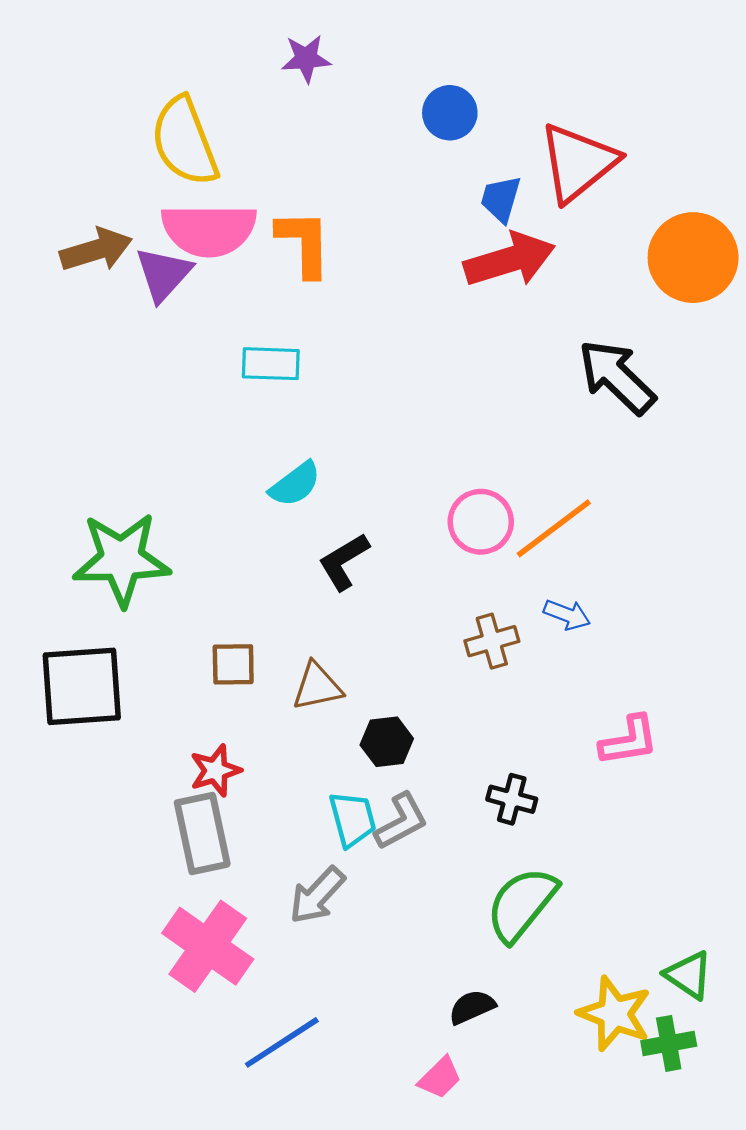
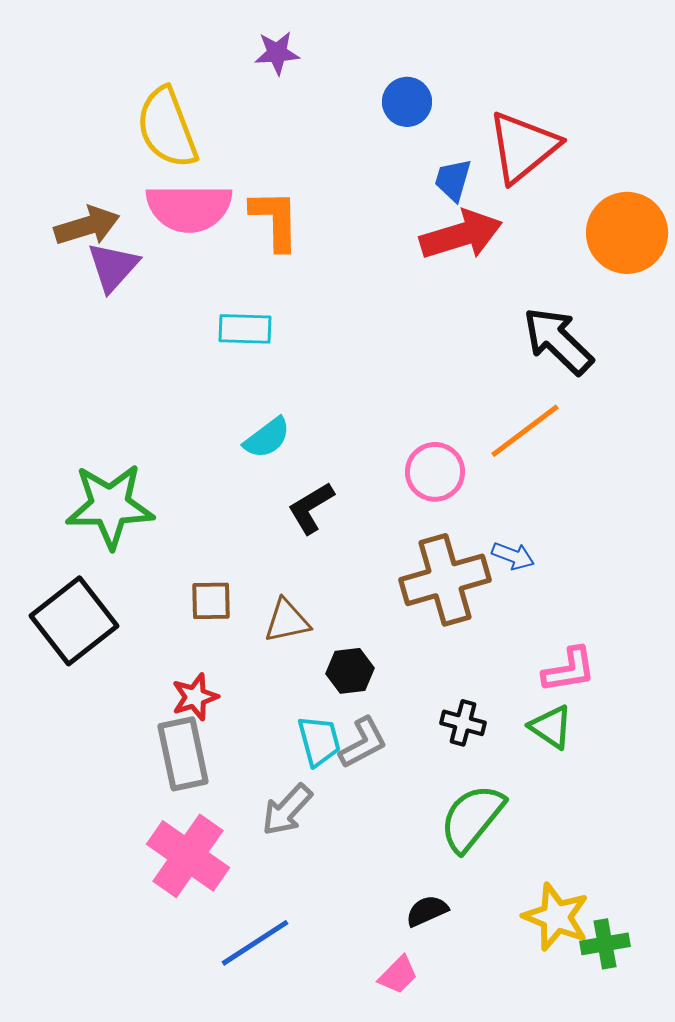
purple triangle: (164, 274) -> (113, 267), moved
orange line: (554, 528) -> (525, 431), moved
brown cross: (492, 641) -> (445, 580), size x1.8
black square: (82, 686) -> (74, 621), turned -34
green triangle: (689, 975) -> (551, 727), moved

